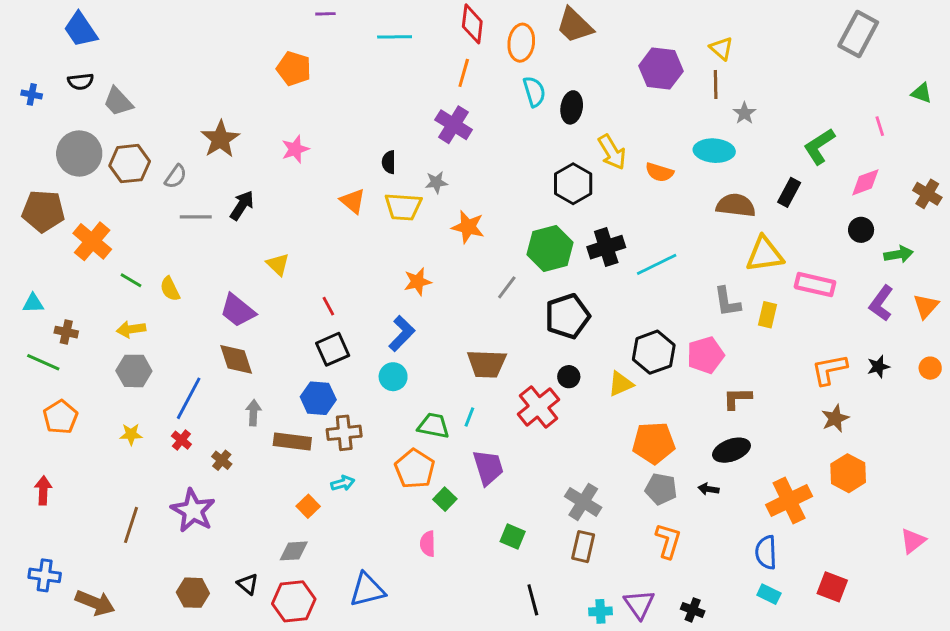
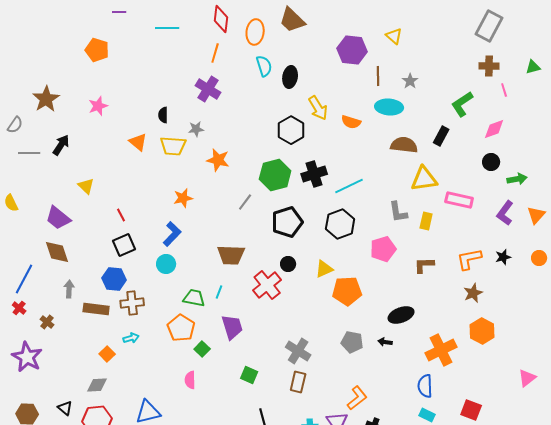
brown line: (716, 84) -> (378, 76), moved
green triangle: (922, 93) -> (533, 67), turned -35
brown cross: (927, 194) -> (489, 66), moved, turned -30
black hexagon: (654, 352) -> (340, 224), moved
brown L-shape: (737, 398) -> (424, 265), moved
orange pentagon: (654, 443) -> (347, 291), moved
orange L-shape: (668, 541) -> (357, 398), moved, turned 35

